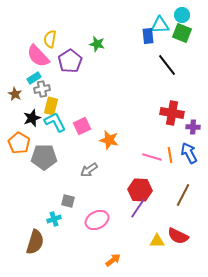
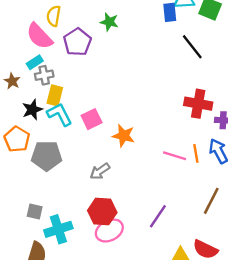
red hexagon: (140, 190) -> (102, 212), moved
gray square: (68, 201) -> (35, 212), moved
cyan cross: (54, 219) -> (58, 229), size x1.6

